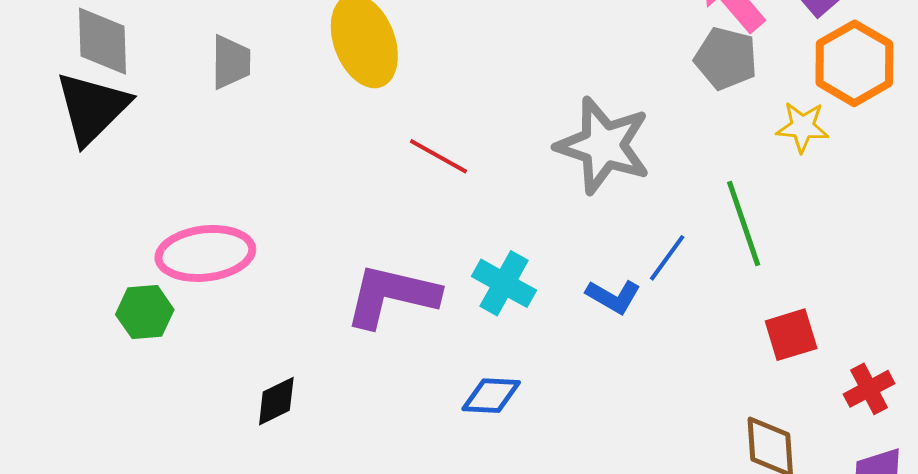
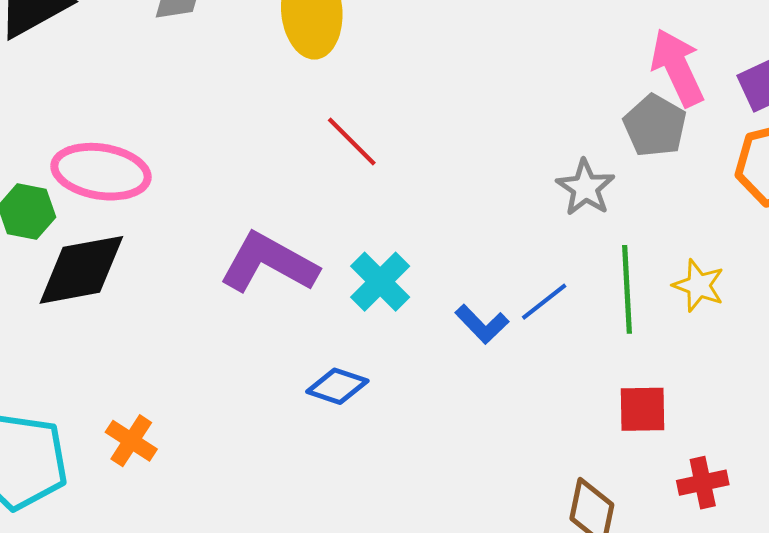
yellow star: (803, 127) -> (699, 286), moved
gray star: (603, 146) -> (585, 188), moved, size x0.6
black diamond: (276, 401) -> (81, 270), moved, size x1.8

